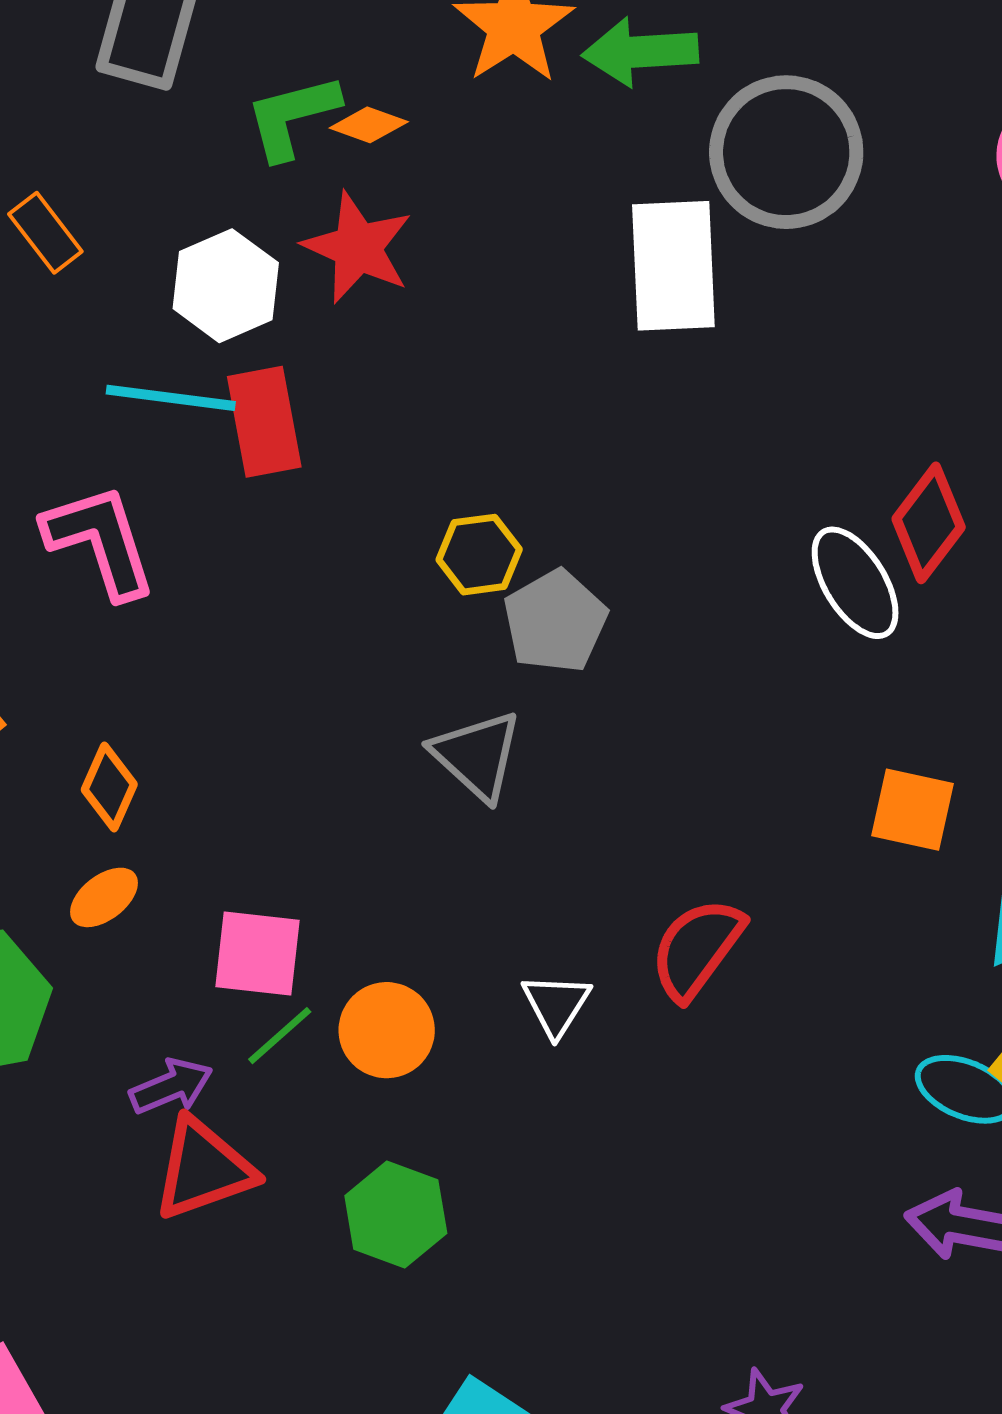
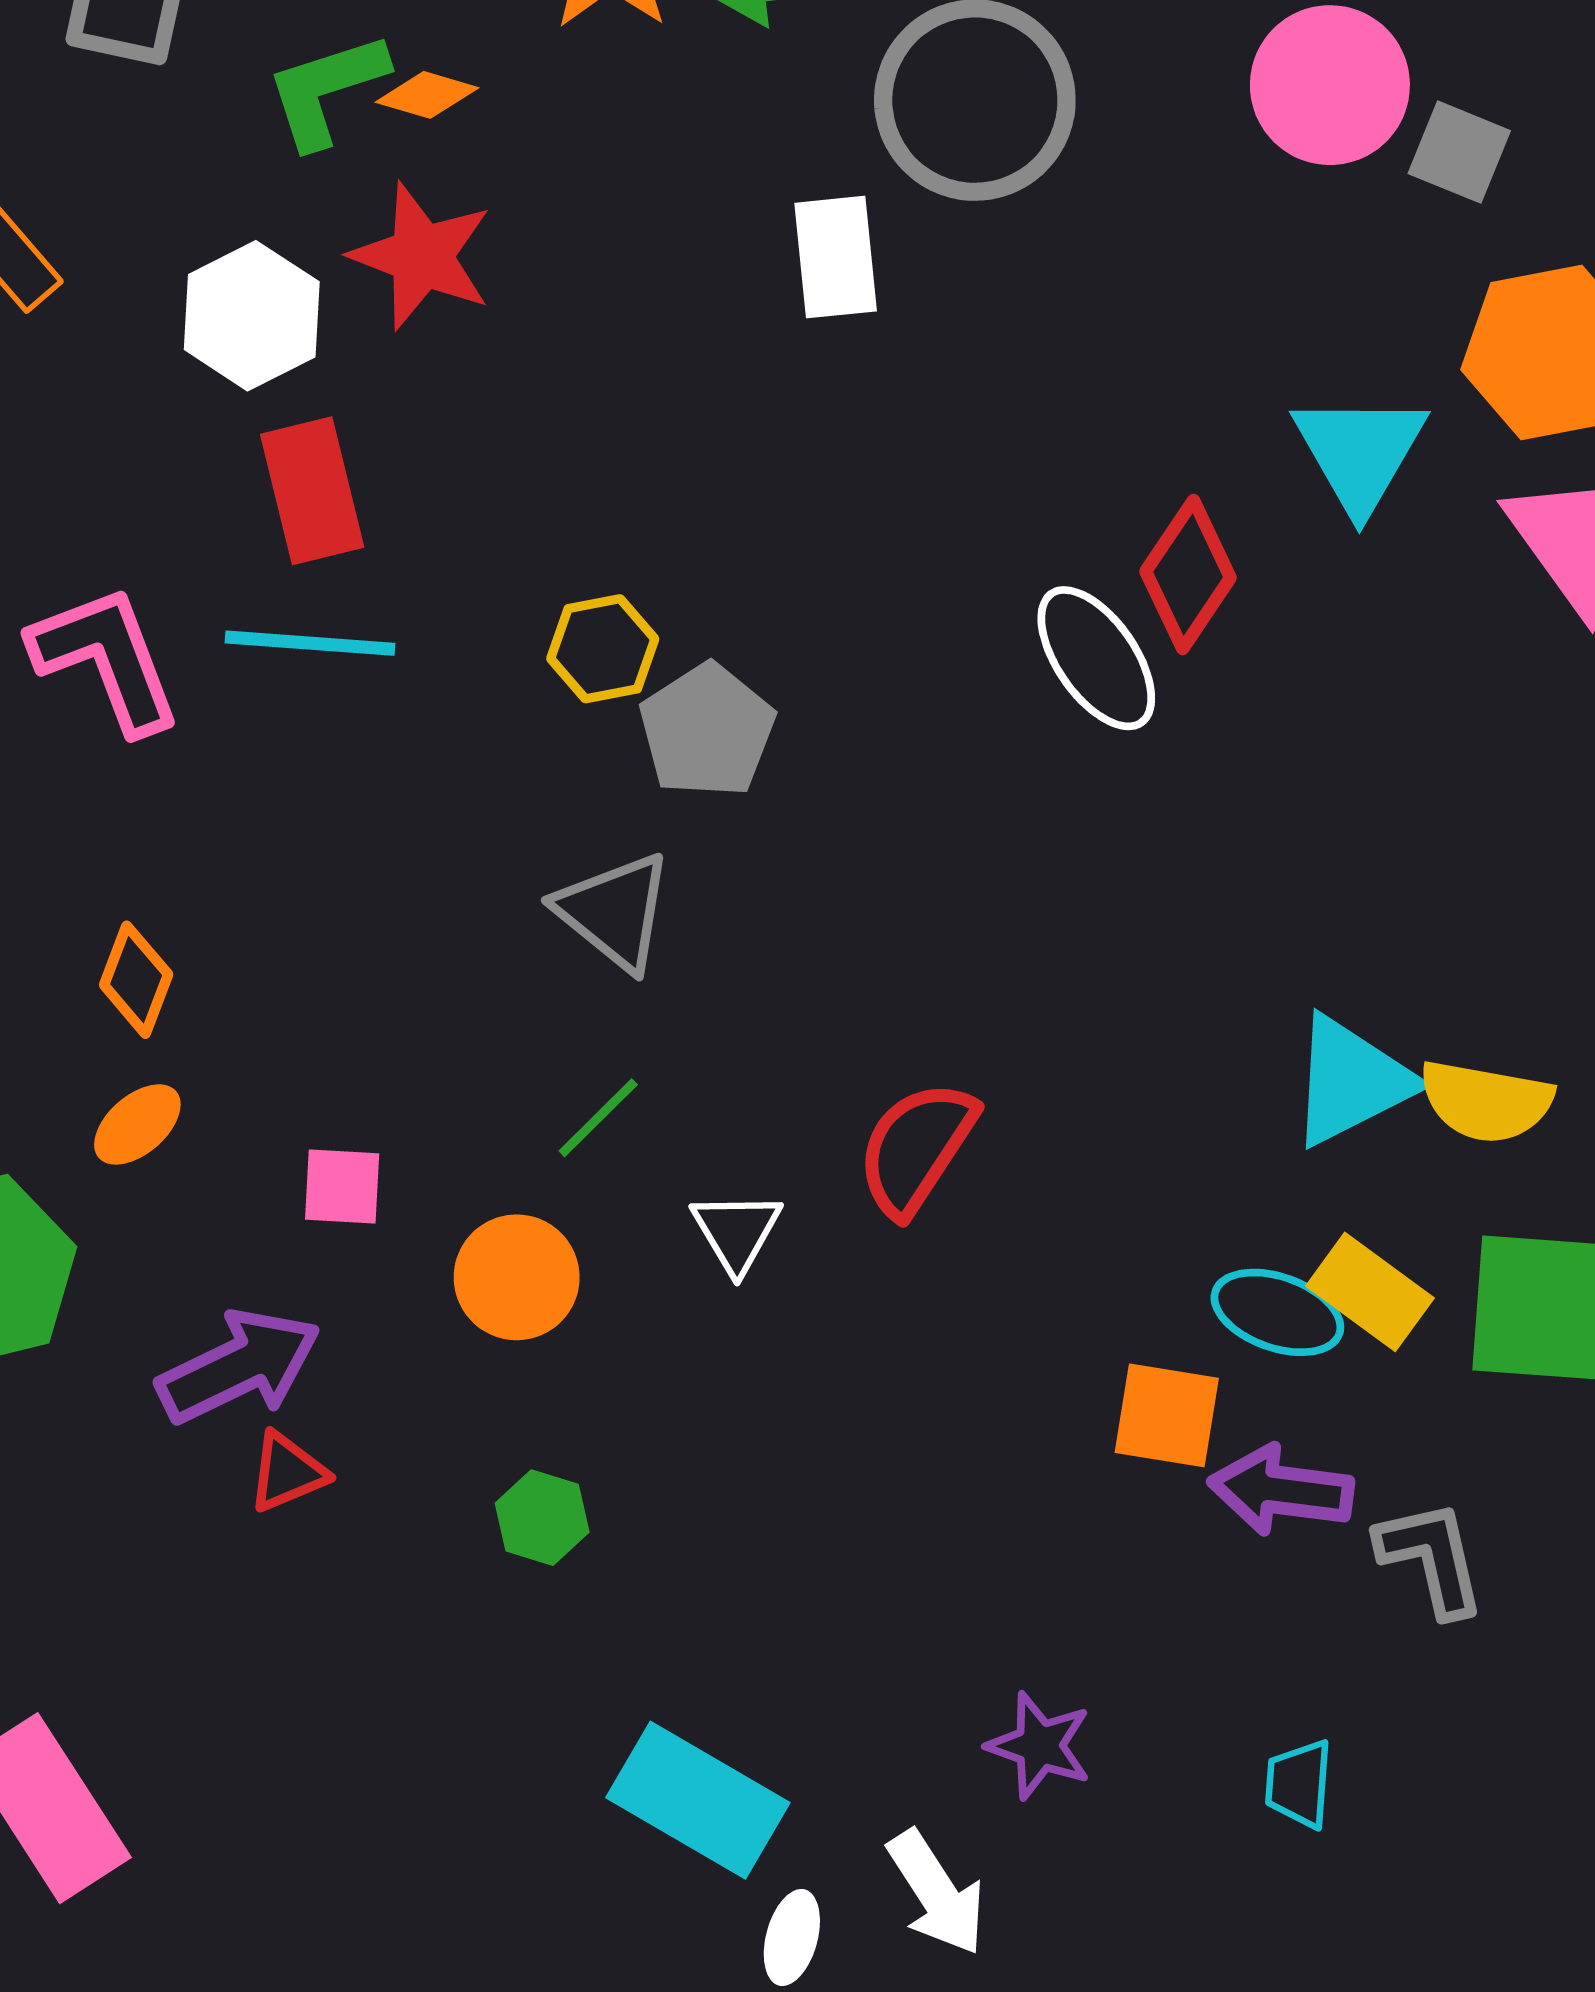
white rectangle: (673, 266) -> (836, 257), size x0.7
cyan line: (171, 398) -> (310, 643), moved
orange square: (913, 810) -> (1167, 1415), moved
pink square: (257, 953) -> (342, 1187), size x0.7
green line: (280, 1036) -> (598, 1118), moved
purple arrow: (171, 1086) -> (239, 1366), size x1.5
red triangle: (203, 1169) -> (287, 1472), size x0.6
green hexagon: (396, 1214) -> (542, 1518), size x0.7

